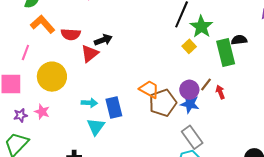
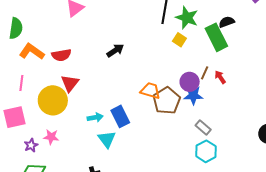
black arrow: (103, 40) -> (115, 51), moved
red triangle: (90, 54) -> (70, 83), moved
gray rectangle: (192, 137) -> (203, 128), size x0.7

